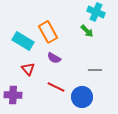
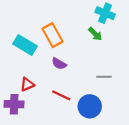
red triangle: (28, 69) -> (27, 84), moved, turned 48

